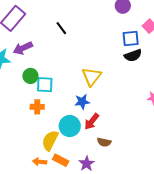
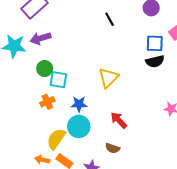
black line: (61, 28) -> (110, 19), moved
blue star: (82, 102) -> (79, 104), moved
orange cross: (37, 107) -> (47, 102), turned -32
red arrow: (92, 121) -> (119, 120), moved, turned 90

